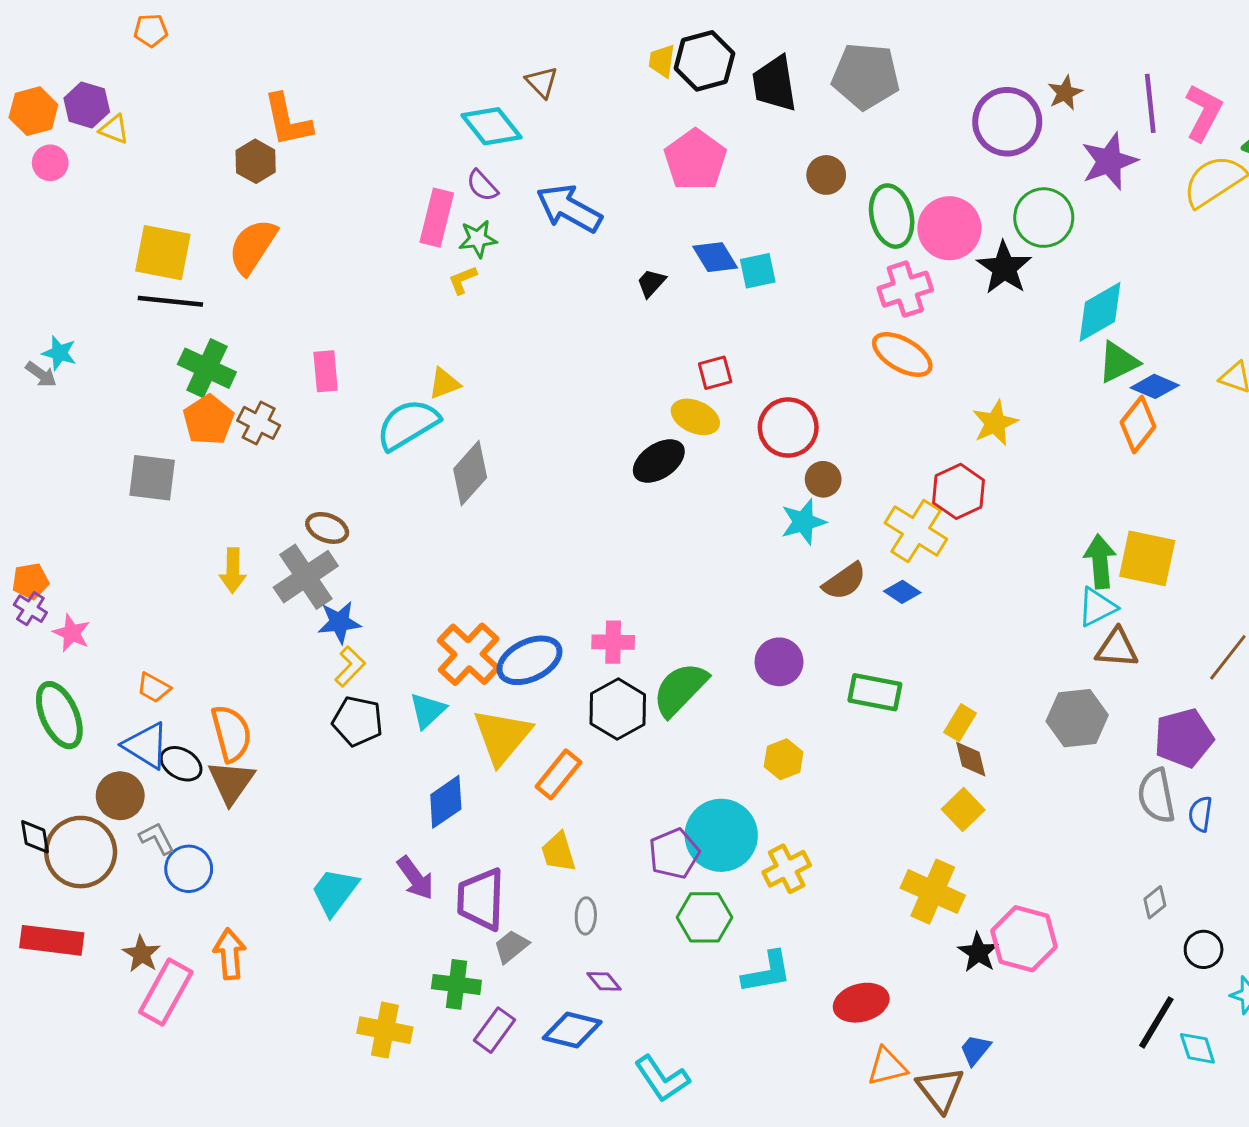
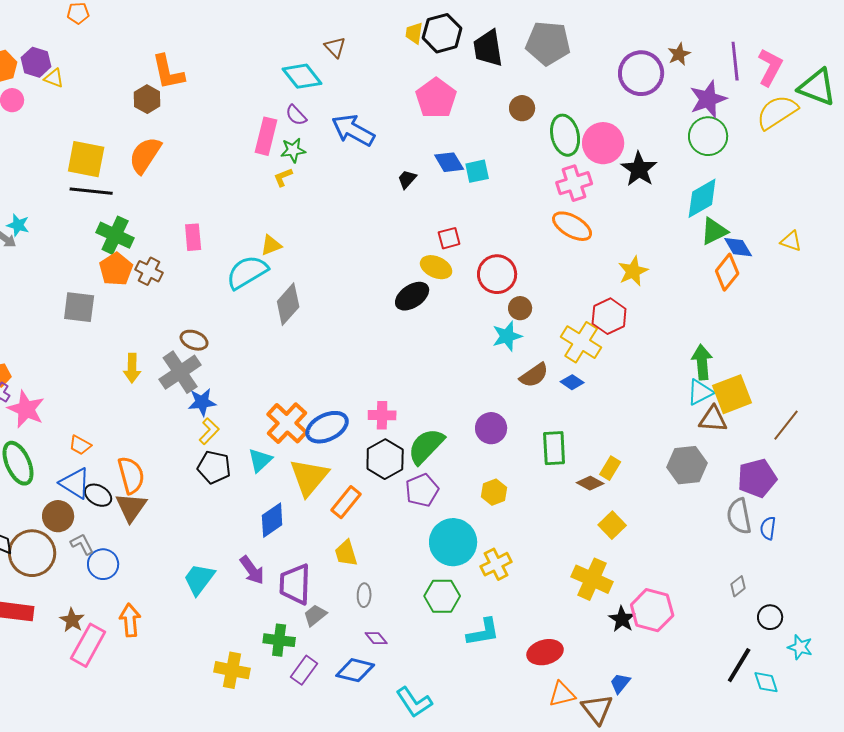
green circle: (1044, 218) -> (708, 136), moved
blue diamond: (1155, 386) -> (738, 247), turned 36
yellow square: (1147, 558) -> (732, 394), moved, turned -33
pink star: (72, 633) -> (26, 409), size x1.5
green rectangle: (875, 692) -> (554, 448), turned 76
brown diamond: (971, 759) -> (590, 483), moved, turned -48
purple pentagon: (674, 854) -> (422, 490), moved

